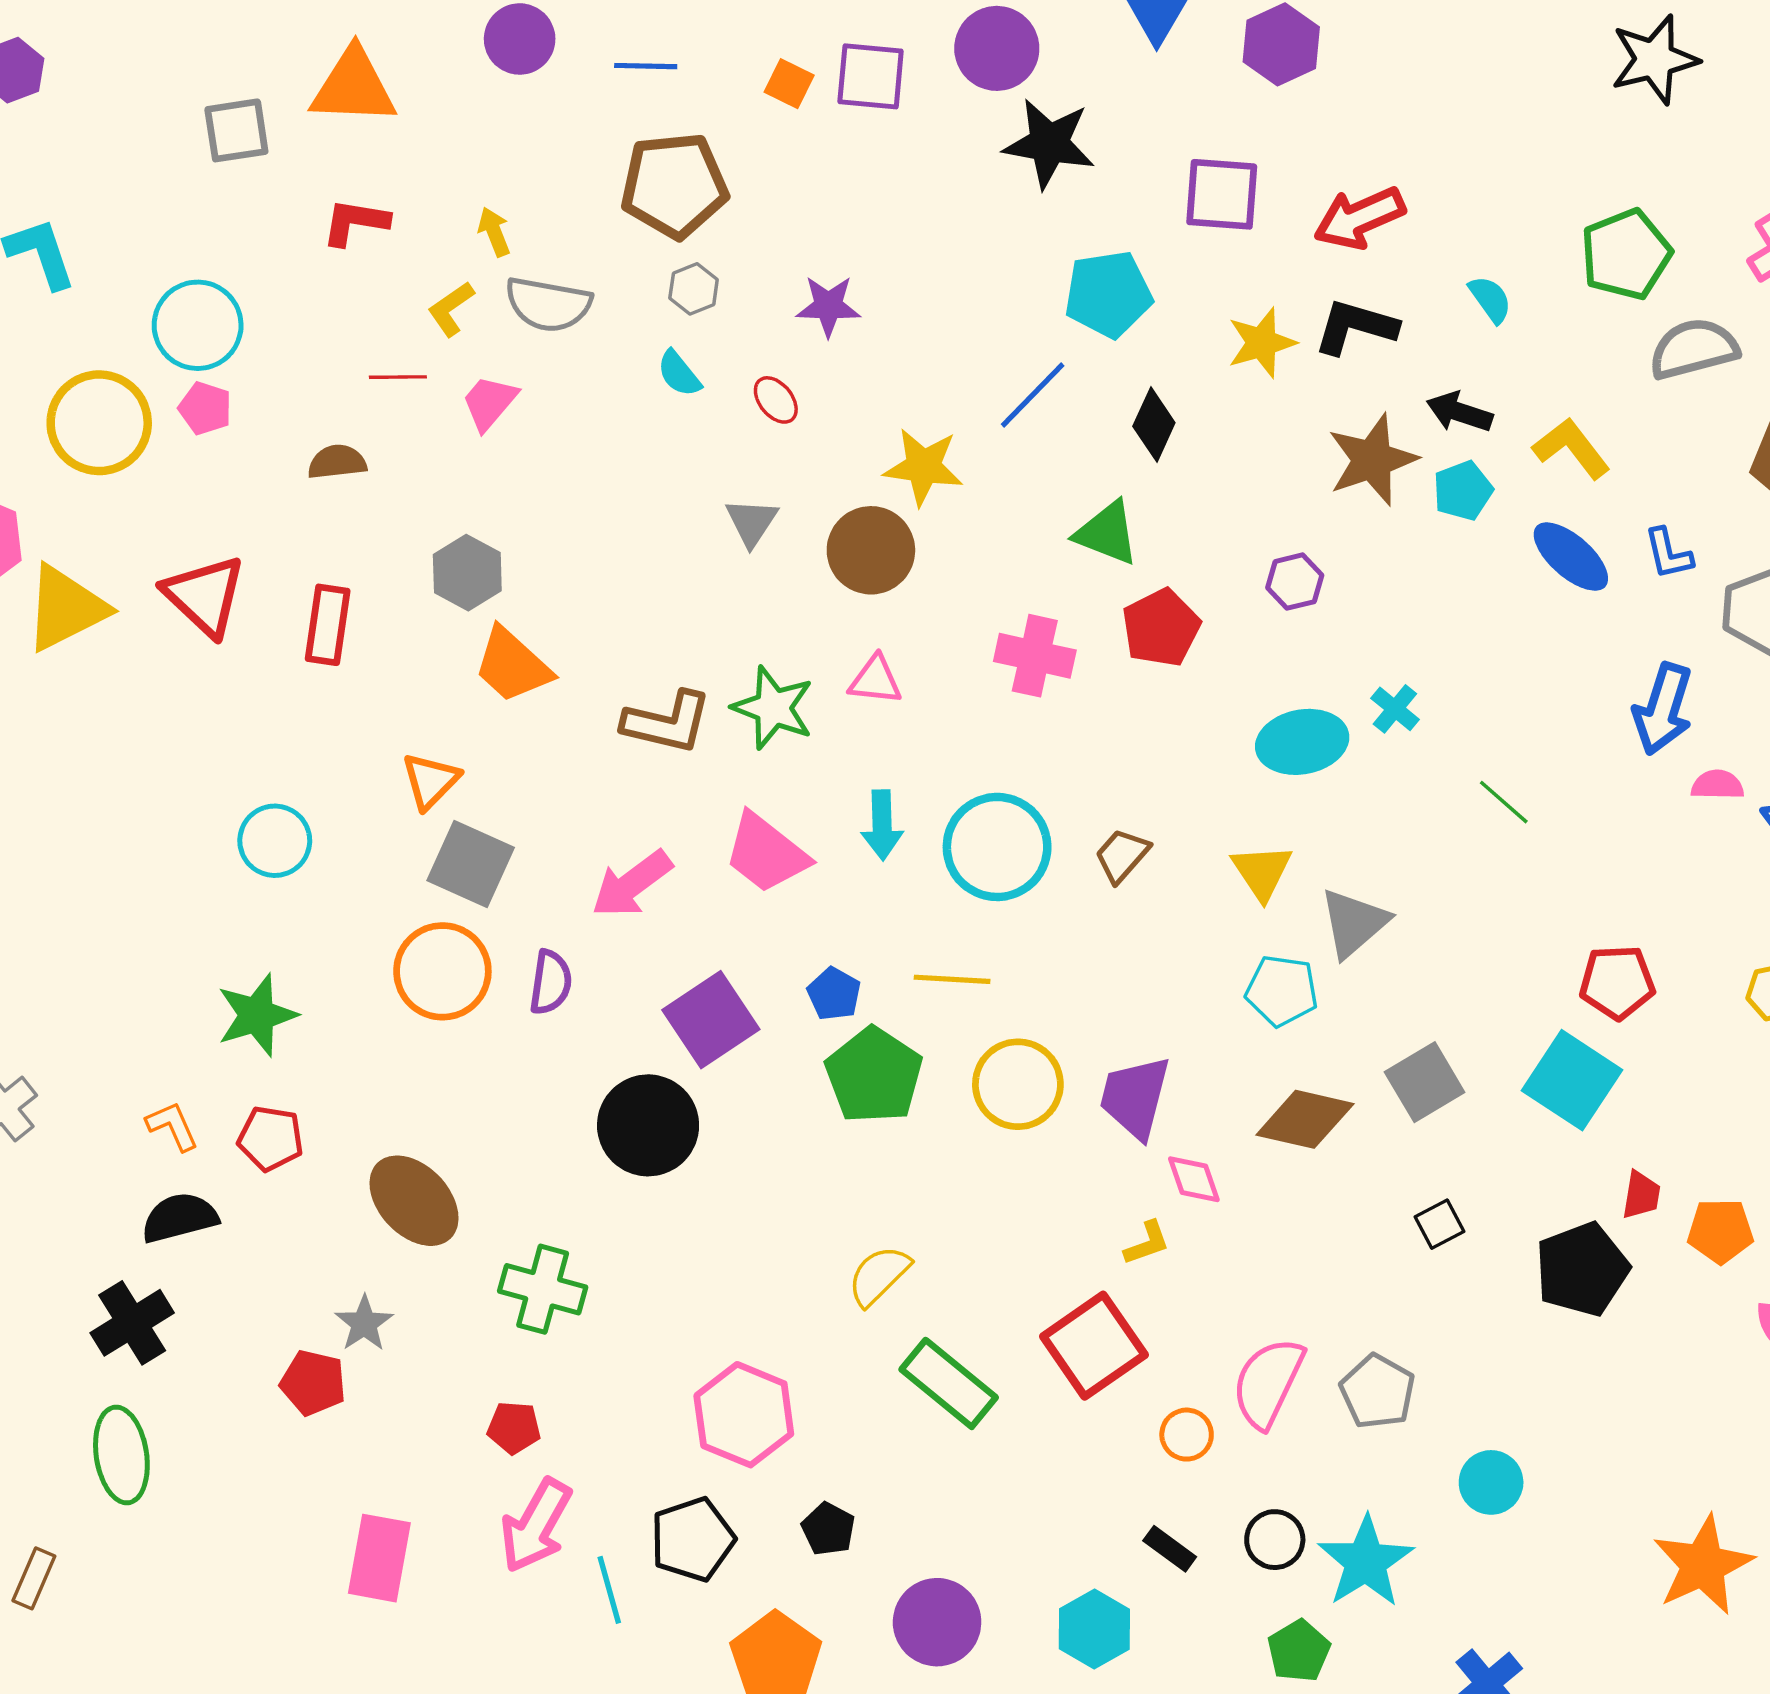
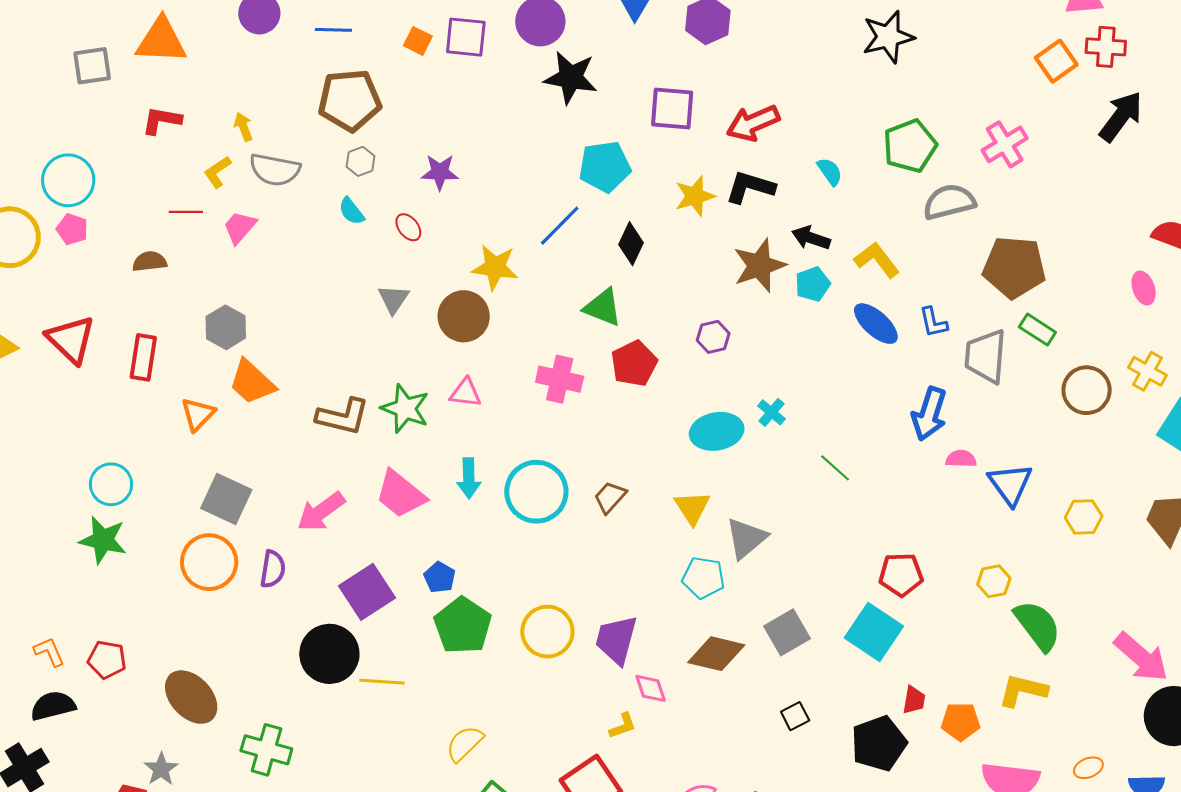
black star: (1655, 59) -> (888, 37), moved
orange triangle: (430, 781) -> (198, 414), moved
yellow line: (952, 979) -> (382, 682), moved
green star: (257, 1015) -> (103, 540), moved, turned 30

